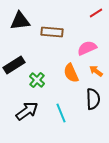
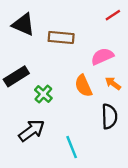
black triangle: (20, 21) -> (23, 24), turned 30
cyan line: (61, 113) -> (72, 147), moved

